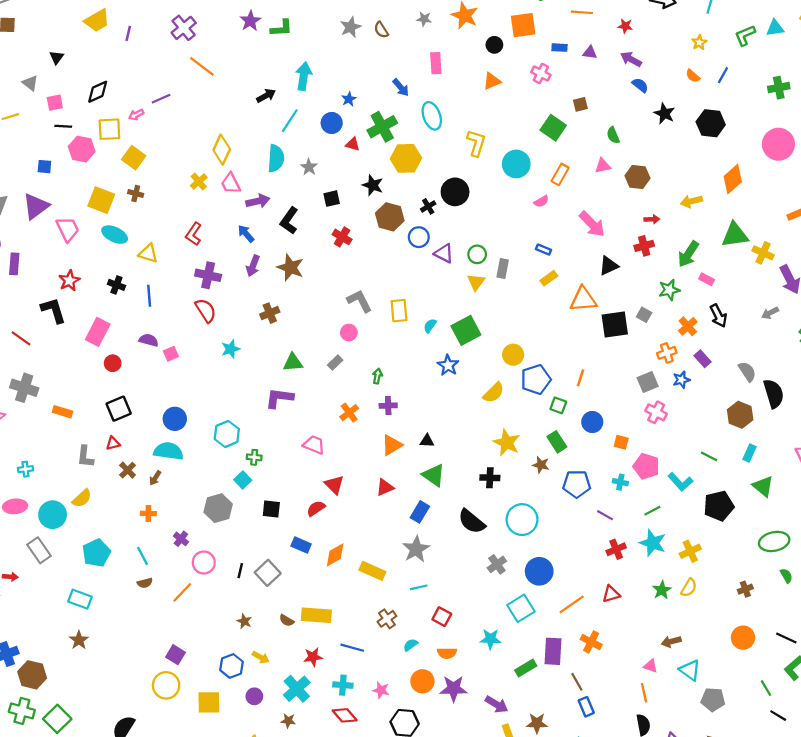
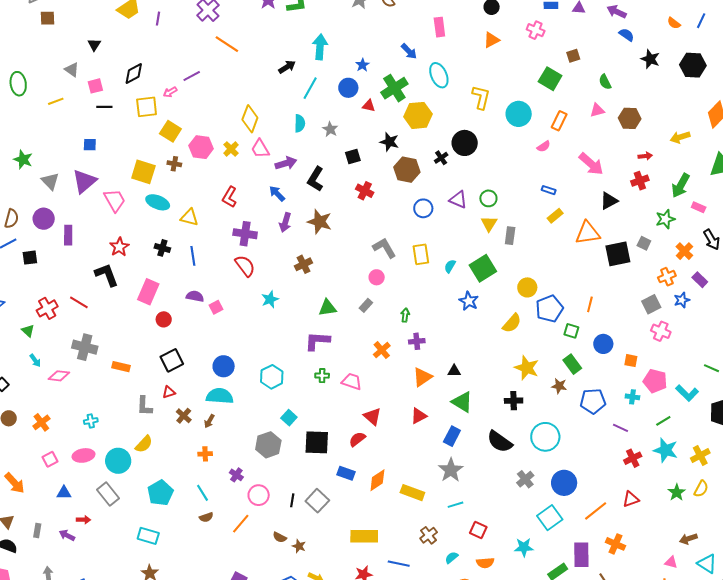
pink hexagon: (82, 149) -> (201, 147), moved
cyan semicircle: (276, 158) -> (300, 123), size x0.7
blue circle: (419, 237) -> (423, 208), moved
gray rectangle: (503, 269) -> (510, 236), moved
green cross: (254, 457) -> (322, 376), moved
black square: (271, 509) -> (317, 442), size x1.5
brown semicircle: (287, 620) -> (280, 537), moved

